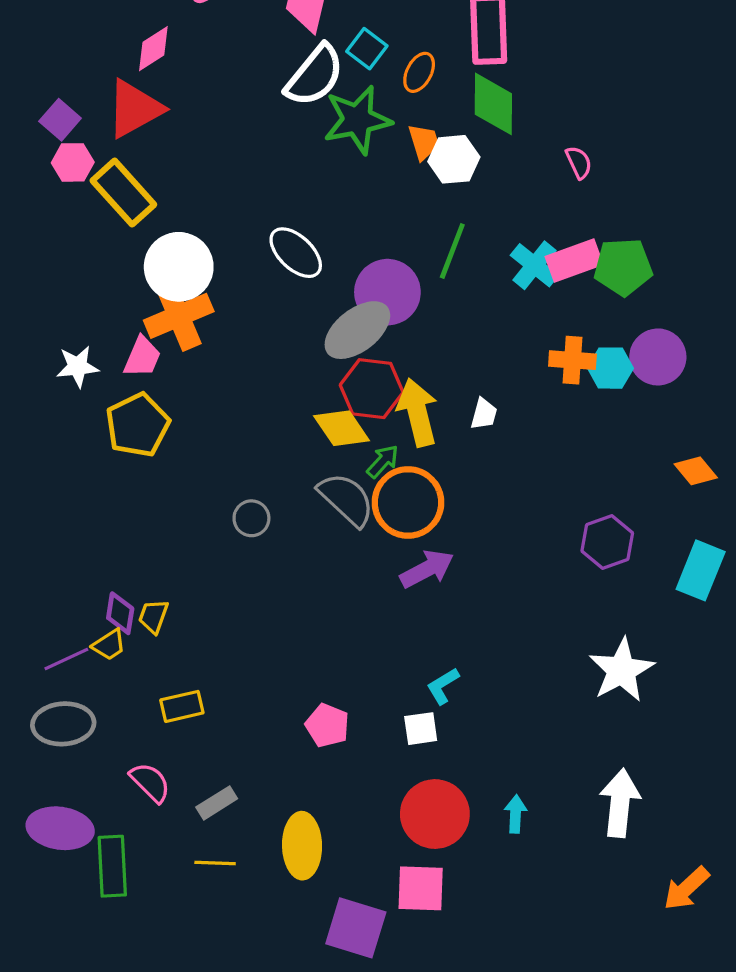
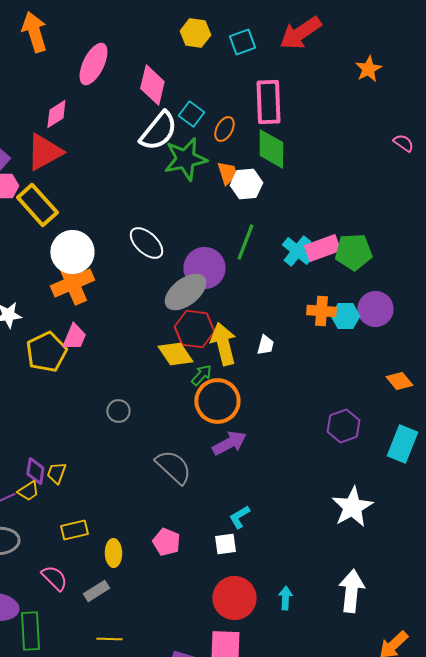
pink semicircle: (579, 162) -> (403, 143), moved, turned -30
pink trapezoid: (142, 357) -> (74, 337), moved
gray semicircle: (346, 499) -> (173, 467), moved
yellow ellipse: (302, 846) -> (113, 553), moved, size x0.7
yellow line: (215, 863) -> (109, 639), moved

